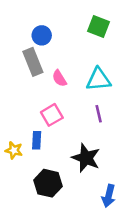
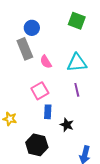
blue rectangle: (37, 140) -> (48, 112), moved
black star: (86, 158) -> (67, 125), size x0.6

